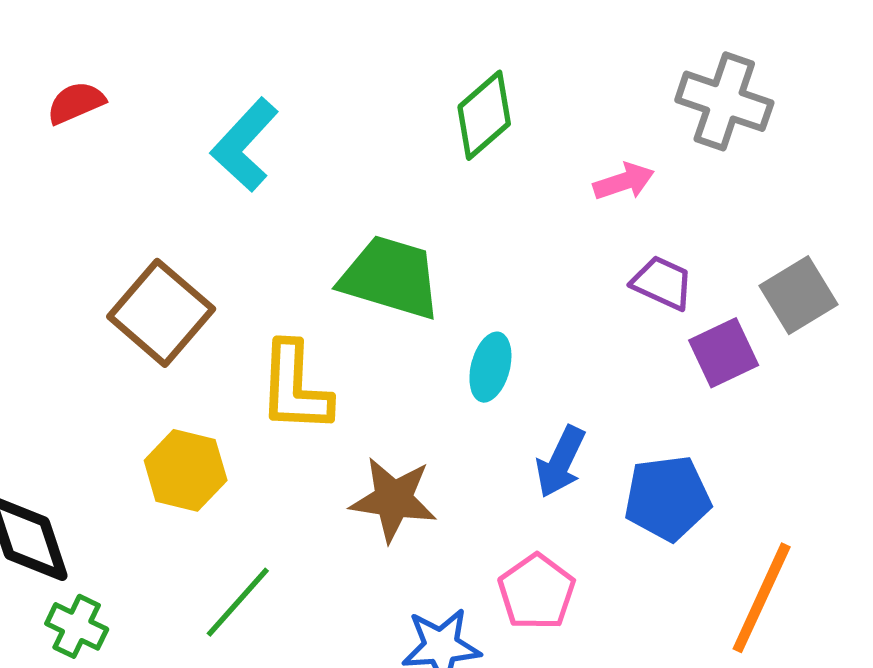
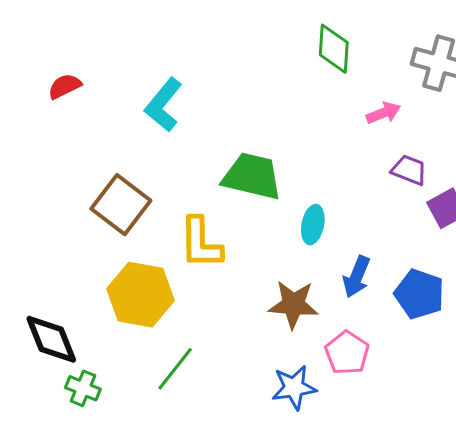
green diamond: (484, 115) -> (334, 49), moved, turned -42
yellow hexagon: (186, 470) -> (140, 295), size x1.4
blue pentagon: (667, 498) -> (419, 294), turned 30
brown star: (393, 499) -> (293, 304), moved

